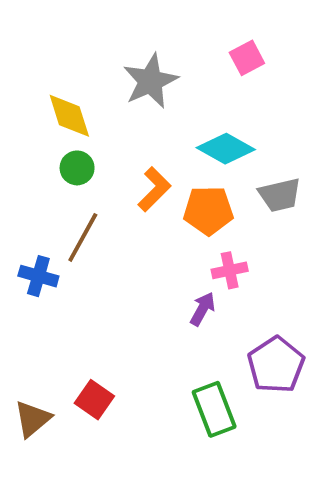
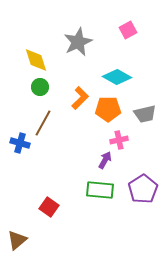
gray trapezoid: (280, 195) -> (145, 114), moved
green rectangle: (214, 409) -> (100, 190), moved, turned -64
brown triangle: (33, 419) -> (17, 240), moved

